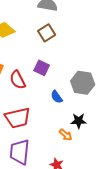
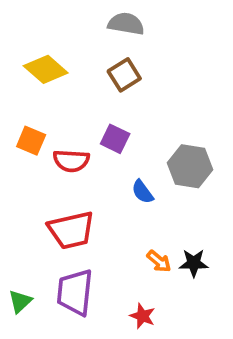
red semicircle: (18, 80) -> (71, 161), turned -60
black star: (79, 121) -> (194, 263), moved

